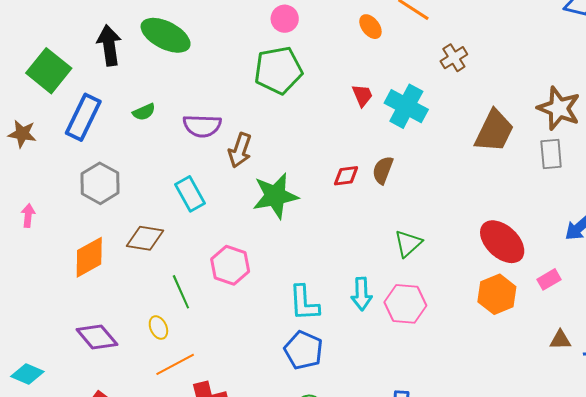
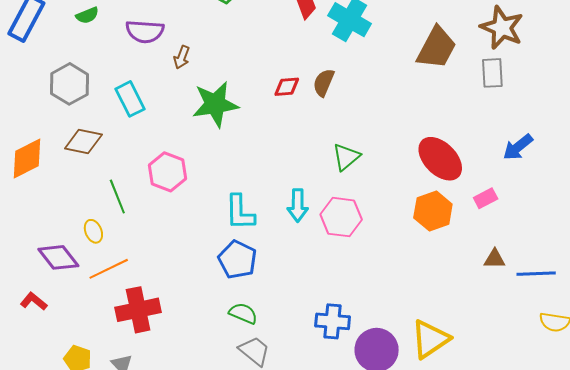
brown arrow: (240, 150) -> (182, 57), size x0.7
gray hexagon: (100, 183) -> (70, 84), moved
purple diamond: (97, 337) -> (58, 257), moved

